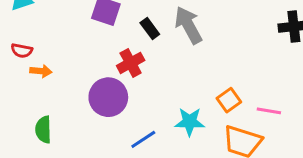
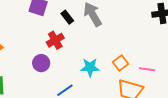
purple circle: (108, 97) -> (41, 63), size x0.7
cyan star: (190, 122) -> (90, 67), moved

